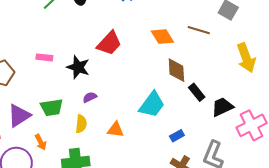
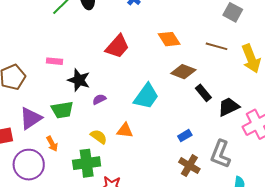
brown line: (199, 30) -> (217, 46), moved
black star: (78, 67) -> (79, 80), moved
brown diamond: (176, 70) -> (183, 72), turned -65
cyan trapezoid: (152, 105) -> (146, 96), moved
yellow semicircle: (81, 124) -> (99, 137), moved, turned -60

